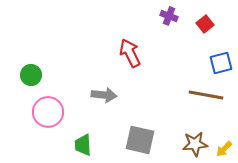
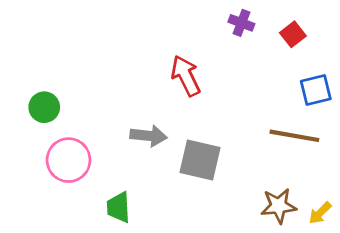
gray square: (140, 140) -> (200, 160), moved

